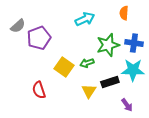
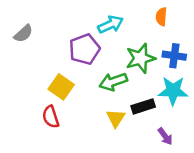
purple pentagon: (39, 38) -> (85, 49), moved
green arrow: (87, 63) -> (113, 82), size x1.5
yellow square: (64, 67) -> (61, 87), moved

